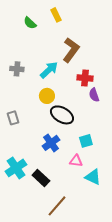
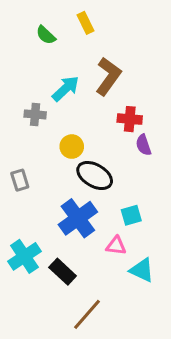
gray cross: (17, 69) -> (35, 114), moved
cyan arrow: (49, 70) -> (66, 89), moved
blue cross: (51, 143) -> (78, 218), size x1.4

